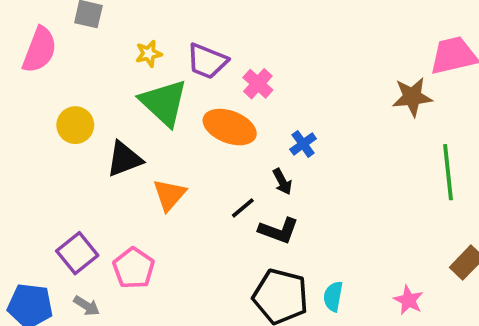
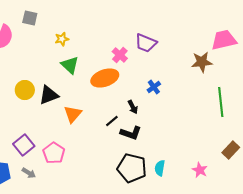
purple trapezoid: (207, 61) -> (146, 43), moved
green triangle: (164, 103) -> (70, 65), size x0.7
yellow circle: (75, 125) -> (25, 90), moved
orange ellipse: (230, 127) -> (105, 78), turned -40
blue cross: (303, 144) -> (154, 87), moved

